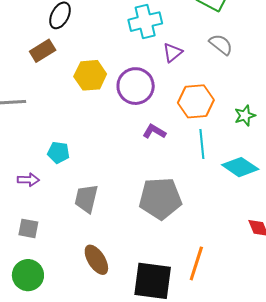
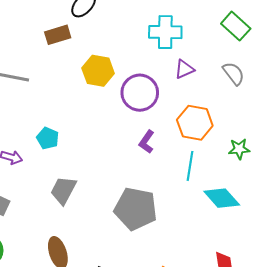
purple L-shape: (154, 132) -> (147, 142), turned -100

